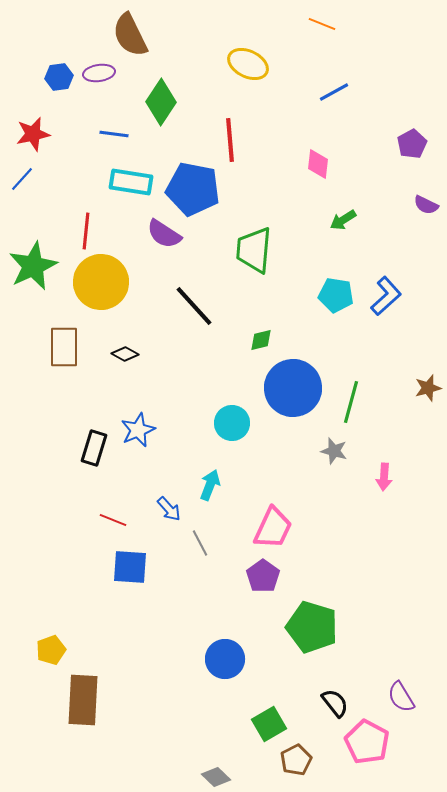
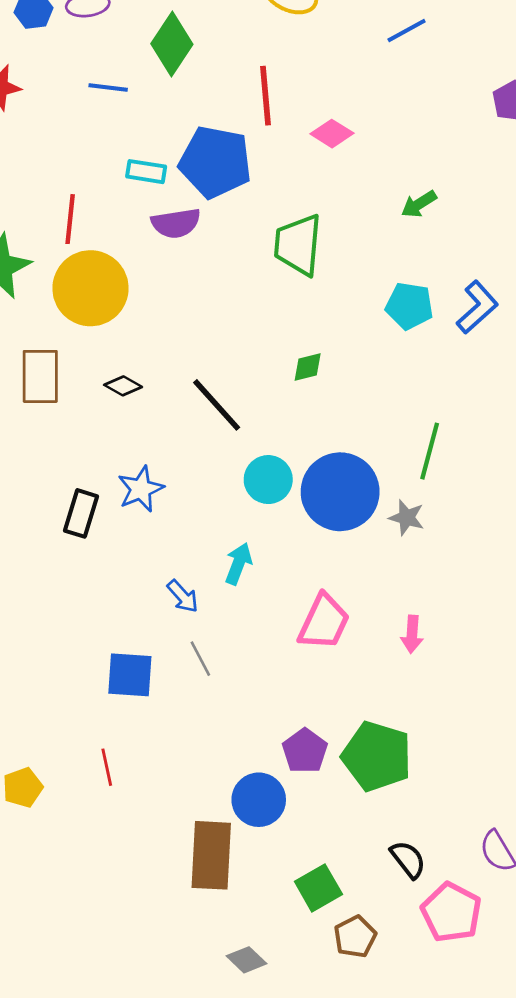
pink diamond: (318, 164) -> (332, 134), moved, turned -64
cyan rectangle: (131, 182) -> (146, 172), moved, size x0.7
purple semicircle: (164, 234) -> (176, 223), turned -42
black line: (194, 306) -> (217, 405), moved
blue circle: (293, 388) -> (340, 492), moved
pink arrow: (384, 477) -> (412, 634), moved
red line: (113, 520) -> (107, 767), moved, turned 56
gray line: (200, 543) -> (200, 659), moved
purple pentagon: (263, 576) -> (305, 751), moved
brown rectangle: (83, 700) -> (211, 855), moved

